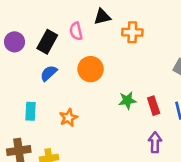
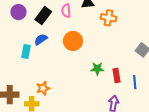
cyan rectangle: (30, 111) -> (26, 51), moved
orange star: (68, 118) -> (43, 88), moved

